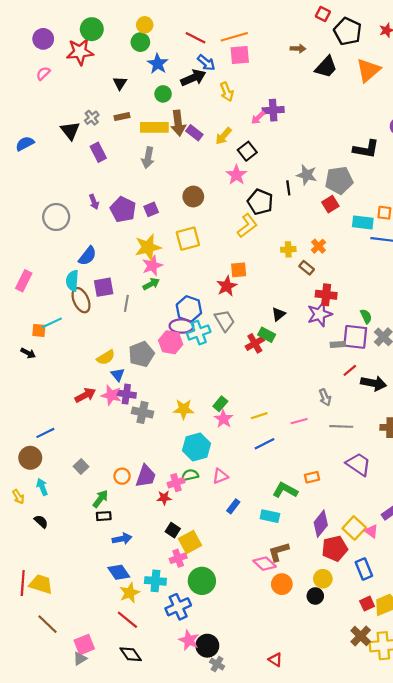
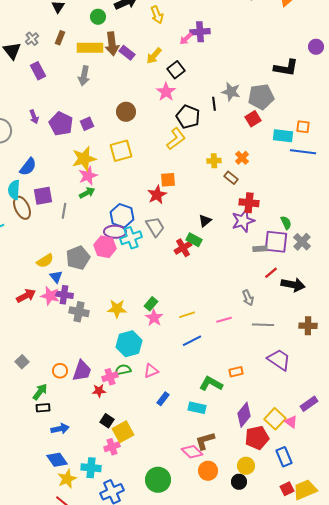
brown rectangle: (122, 117) -> (60, 38), turned -56
green circle: (202, 581) -> (158, 480), moved

